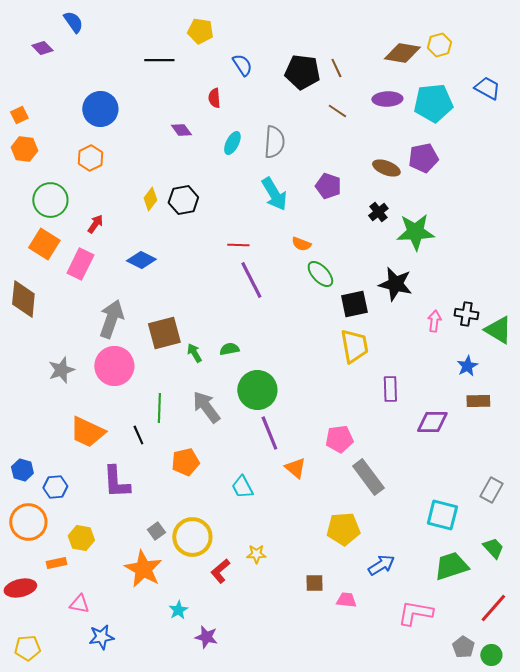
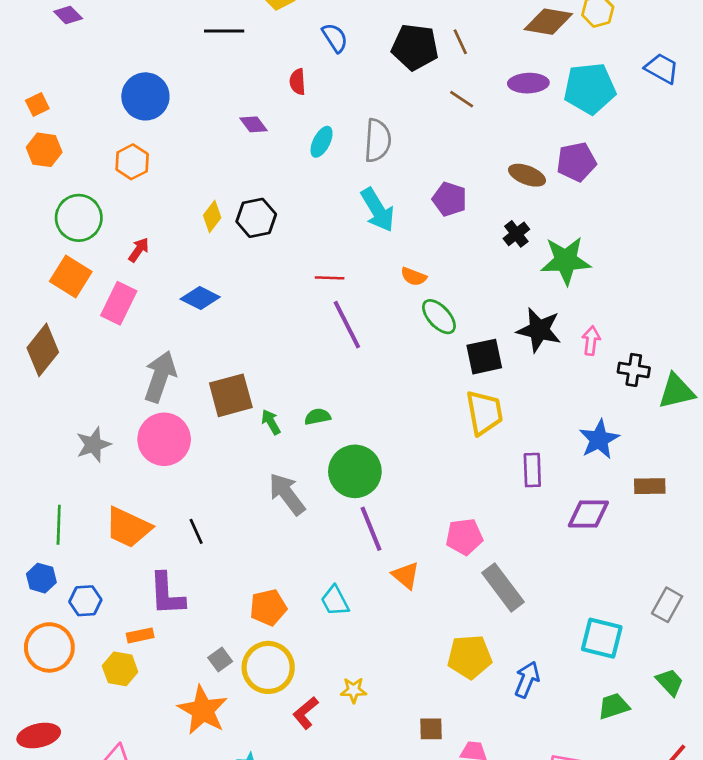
brown diamond: (23, 299) -> (43, 350), turned 33
pink arrow: (434, 321) -> (591, 341), moved
green triangle: (498, 330) -> (676, 391), turned -44
blue star: (467, 366) -> (599, 439), moved, size x1.4
green line: (159, 408) -> (59, 525), moved
orange pentagon: (185, 462) -> (268, 607), moved
orange rectangle: (56, 563) -> (140, 635), moved
blue arrow: (381, 565) -> (527, 679), moved, turned -36
green trapezoid: (451, 566) -> (614, 706), size x0.7

